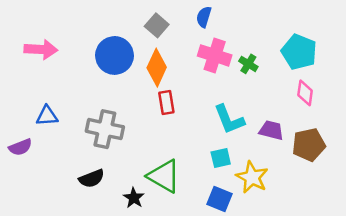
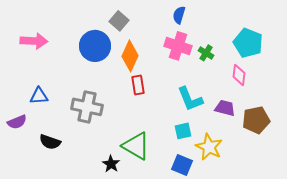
blue semicircle: (204, 17) -> (179, 15), moved
gray square: (157, 25) -> (119, 21), moved
pink diamond: (305, 93) -> (239, 75), moved
black semicircle: (92, 179) -> (50, 142), moved, turned 40

